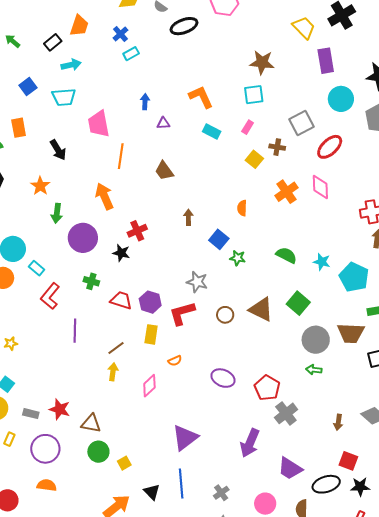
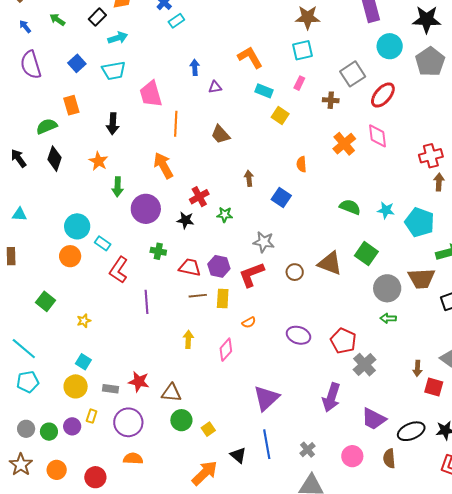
black arrow: (58, 150) -> (113, 124), turned 40
yellow square: (254, 159) -> (280, 115), moved
green star: (238, 258) -> (225, 215), moved
brown line: (116, 348) -> (198, 296), moved, turned 36
red square: (348, 461) -> (434, 387), moved

